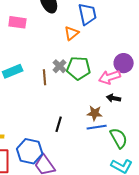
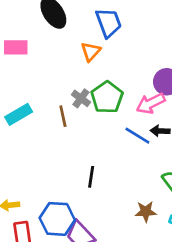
green pentagon: (79, 68) -> (107, 97), turned -30
brown star: (95, 113) -> (146, 212), moved
blue line: (97, 127) -> (137, 136), moved, turned 48

